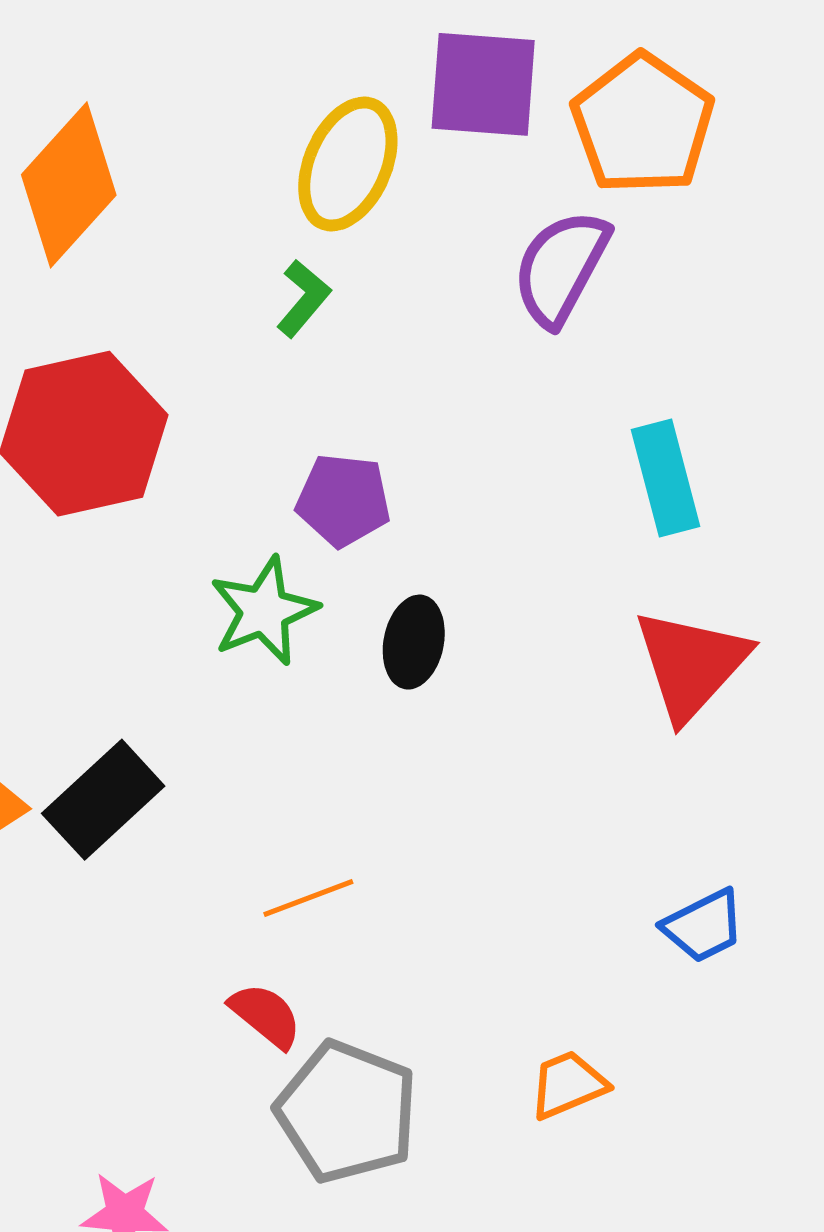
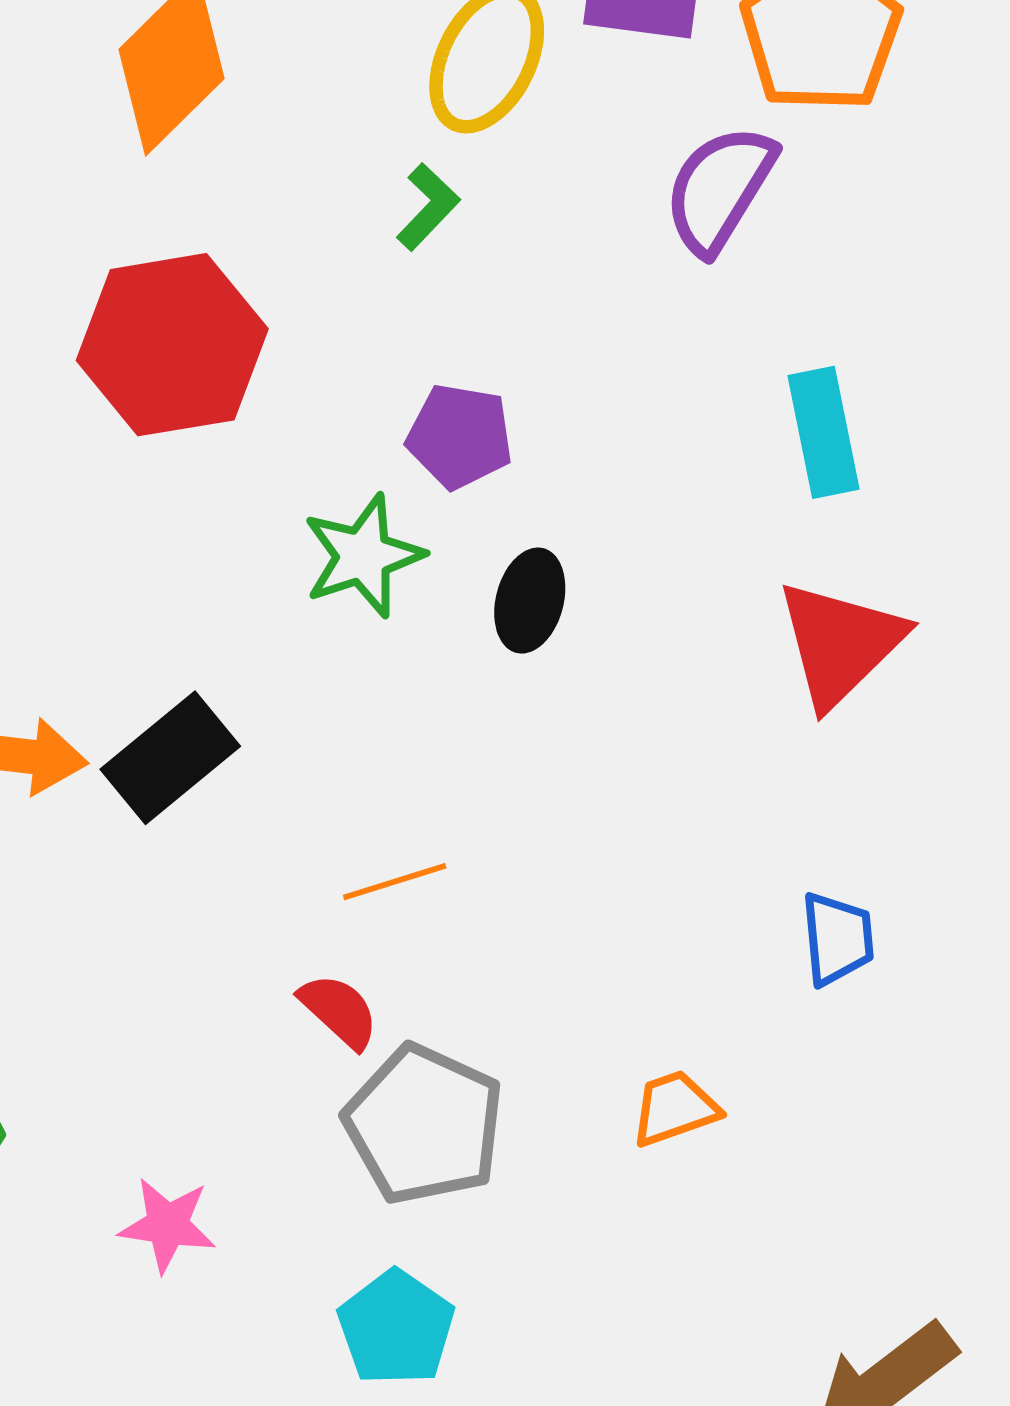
blue trapezoid: (704, 926) -> (837, 939), turned -72

